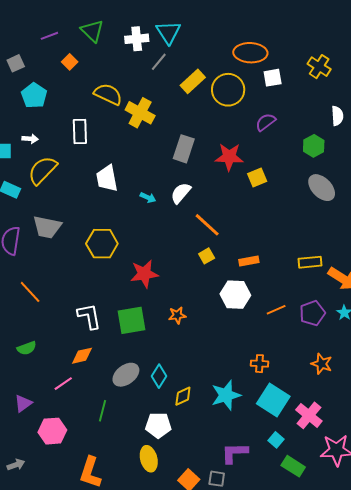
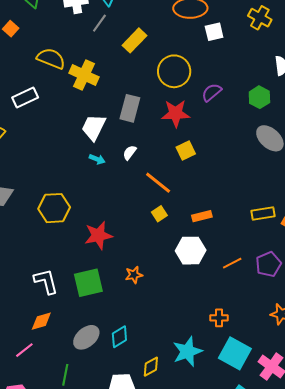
yellow circle: (228, 90) -> (174, 71), moved
purple semicircle: (266, 122) -> (212, 92), moved
white rectangle: (80, 132) -> (25, 98), turned 70
white trapezoid: (107, 178) -> (94, 127), moved, turned 40
yellow square: (257, 178) -> (186, 150), moved
white semicircle: (181, 193) -> (130, 153), size x0.7
cyan diamond: (159, 376) -> (119, 337), turned 30
yellow diamond: (183, 396) -> (151, 367), moved

